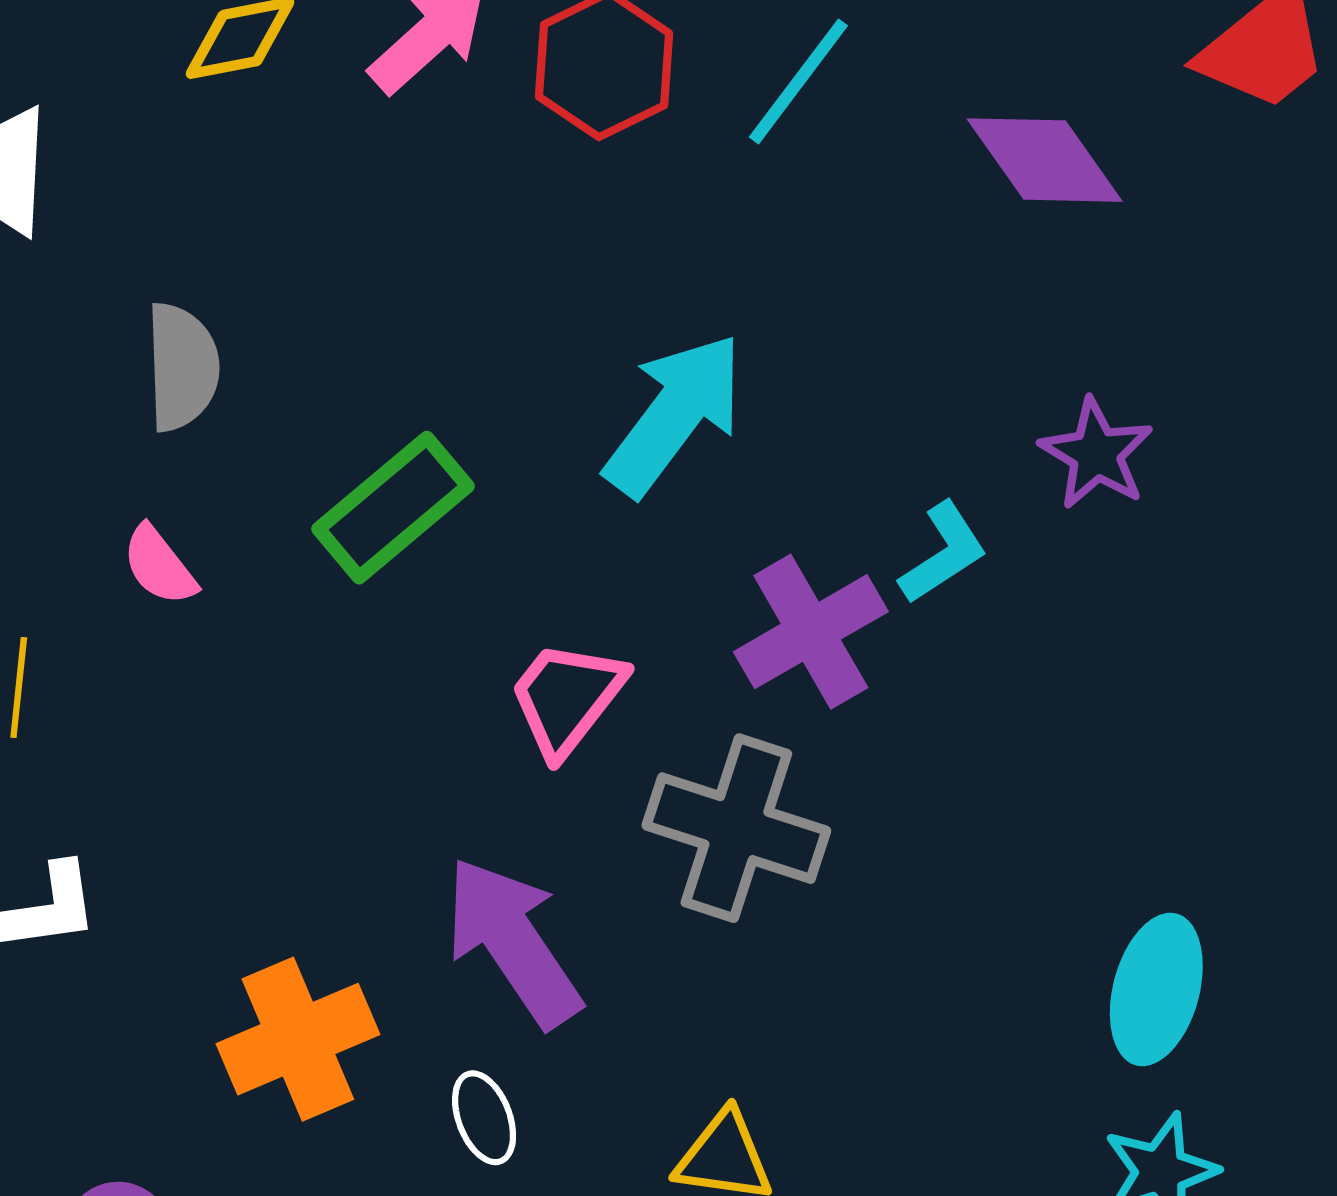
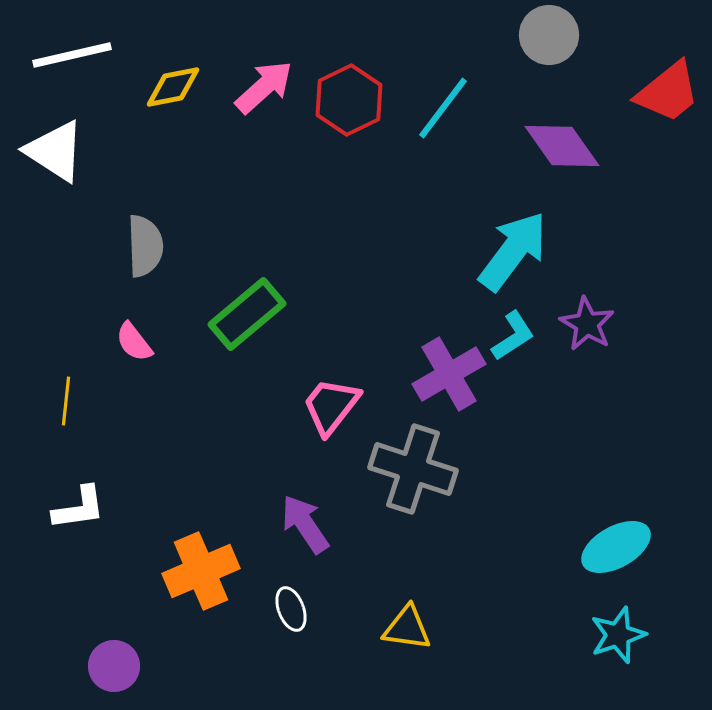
cyan arrow: (674, 414) -> (513, 251), moved
purple star: (1096, 454) -> (587, 324), moved
purple arrow: (513, 942) -> (305, 524), size x0.7
cyan ellipse: (1156, 989) -> (616, 547), turned 46

